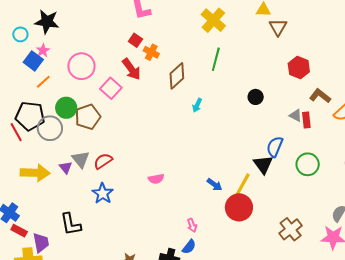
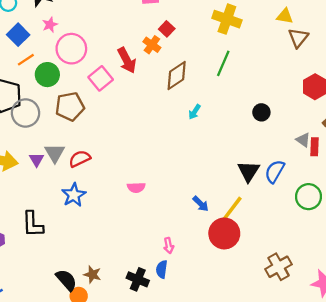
yellow cross: (213, 20) -> (227, 19), turned -30
red square: (135, 40) -> (167, 29), moved
pink star: (43, 50) -> (50, 25), moved
green circle: (66, 108) -> (47, 75), moved
black triangle: (263, 165) -> (249, 171), moved
blue semicircle: (189, 247) -> (162, 269), turned 140

